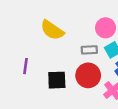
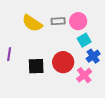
gray rectangle: (89, 50) -> (58, 21), moved

